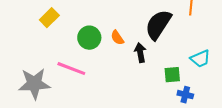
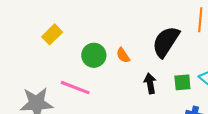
black arrow: (140, 53) -> (150, 83), moved
green square: (172, 75) -> (182, 82), moved

